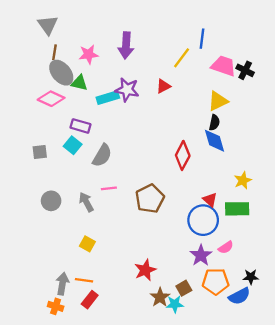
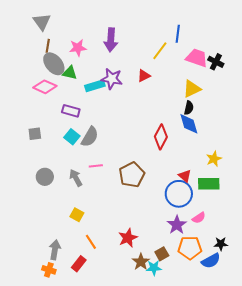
cyan square: (73, 145) -> (72, 137), moved
orange line: (84, 280) -> (91, 242), moved, turned 49

